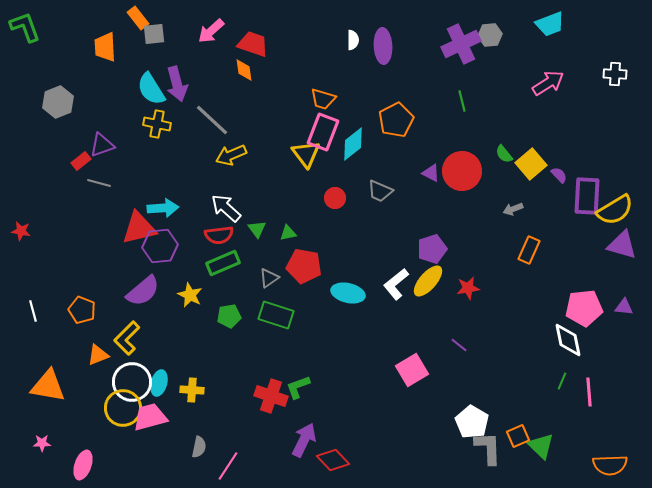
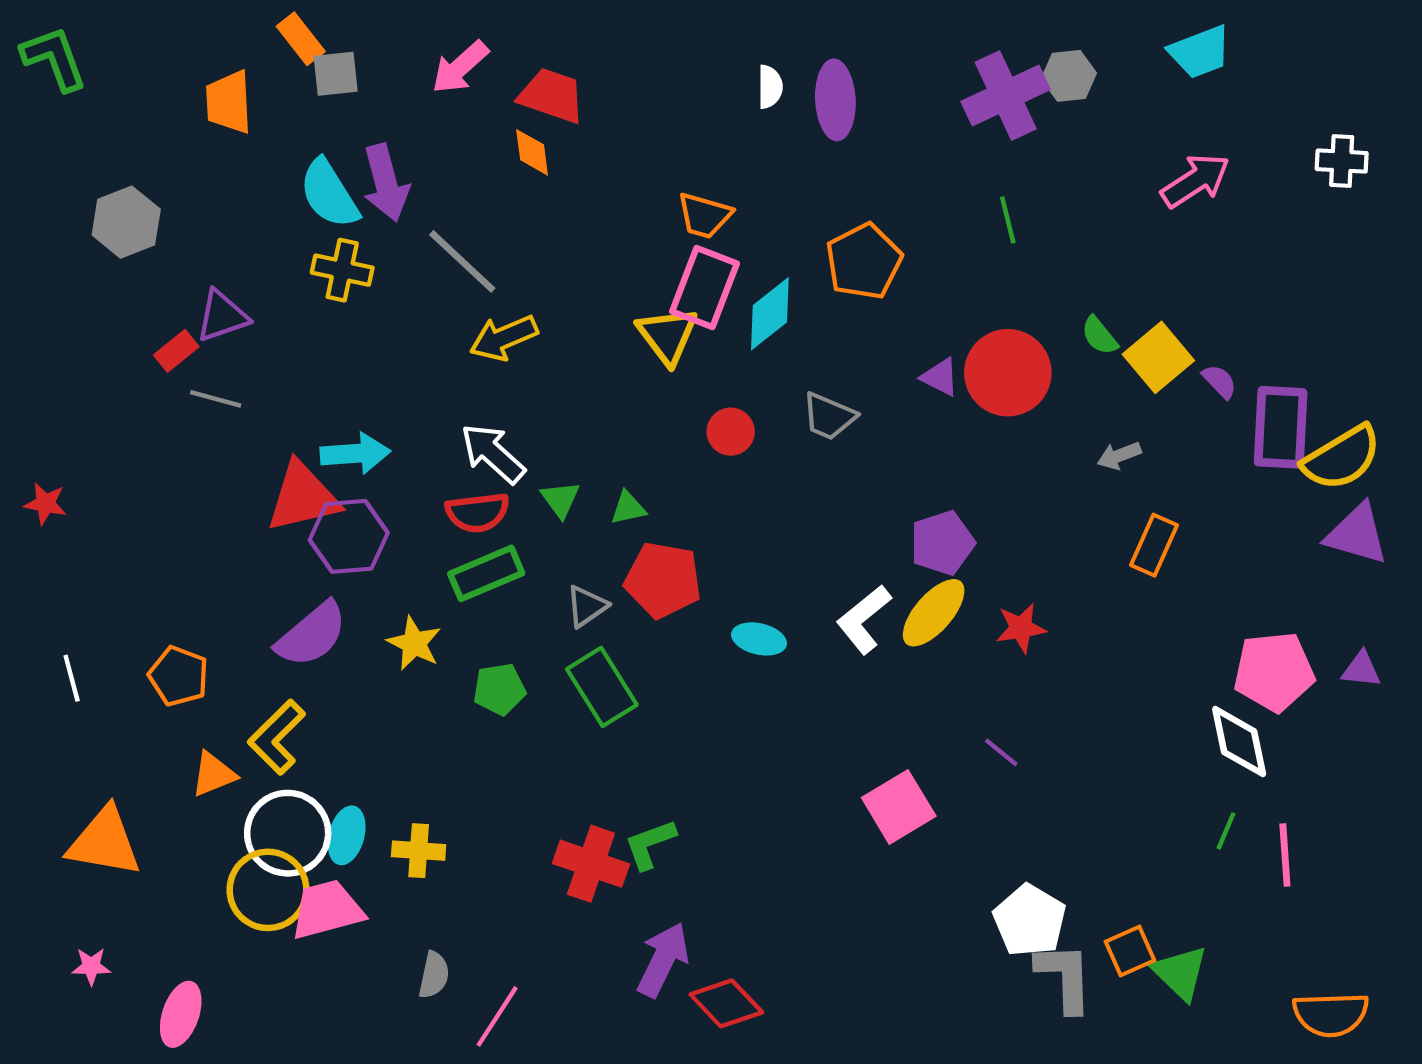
cyan ellipse: (348, 293) -> (759, 639), size x0.7
green rectangle: (276, 315) -> (602, 687), turned 40

